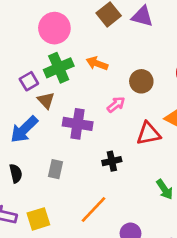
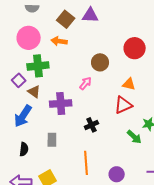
orange arrow: (97, 63) -> (59, 41), moved
green cross: (59, 68) -> (38, 66), turned 30
red triangle: (148, 134) -> (123, 105), moved
black semicircle: (16, 173) -> (24, 149), turned 32
orange line: (94, 209) -> (86, 163), turned -35

